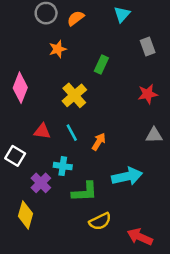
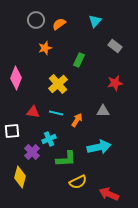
gray rectangle: (148, 47) -> (115, 46), turned -32
cyan line: (72, 133) -> (56, 113), turned -48
gray triangle: (154, 135) -> (103, 111), moved
white square: (15, 156) -> (12, 131), turned -35
cyan cross: (63, 166) -> (49, 139), turned -32

